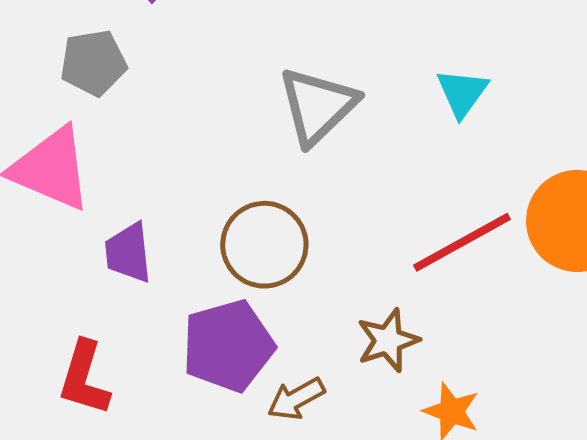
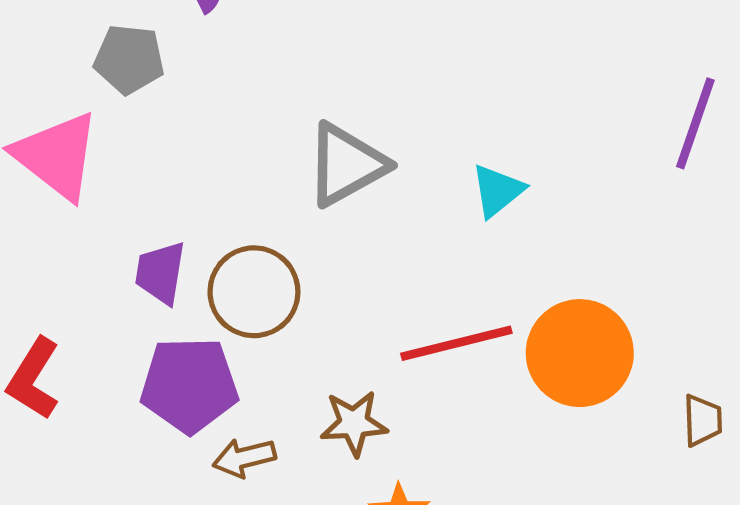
purple trapezoid: (128, 253) -> (160, 273), moved

